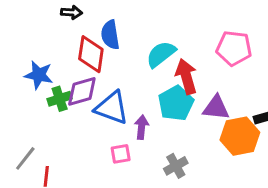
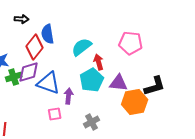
red diamond: (91, 54) -> (35, 47), turned 30
red arrow: (186, 76) -> (99, 62), size x0.7

